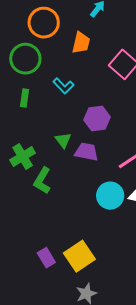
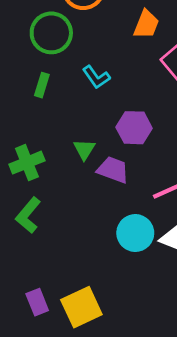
orange trapezoid: (81, 43) -> (146, 24), moved
green L-shape: (42, 181) -> (28, 215), moved

